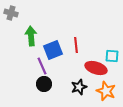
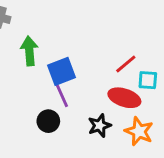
red line: (76, 45) -> (126, 64), moved, turned 56
purple line: (42, 66) -> (61, 95), moved

